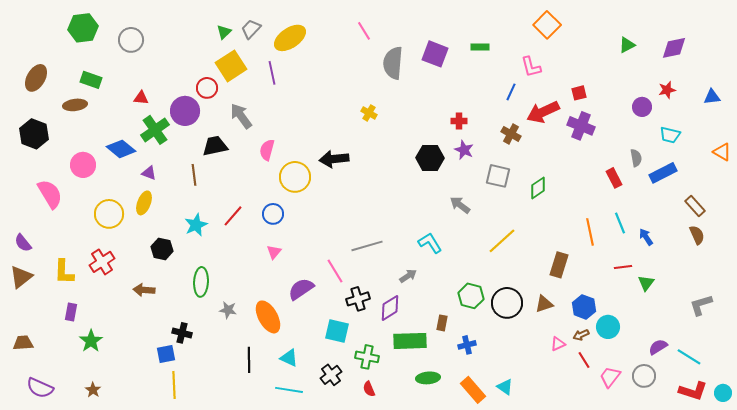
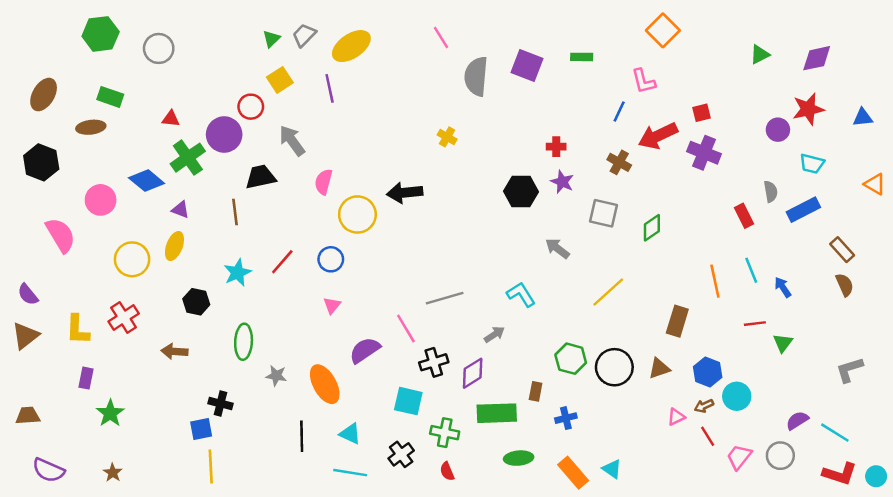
yellow square: (231, 66) -> (280, 80), size x0.7
red star: (667, 90) -> (808, 109), size x1.5

